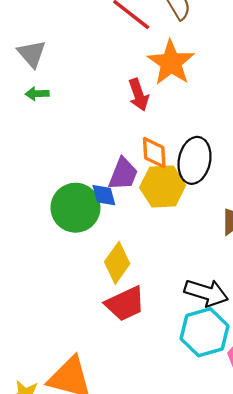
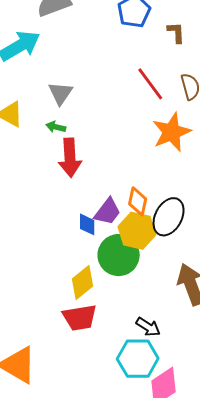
red arrow: (139, 95) -> (70, 158), moved, size x1.4
green circle: (75, 208) -> (119, 255), moved
black arrow: (206, 293) -> (148, 327), size x0.7

